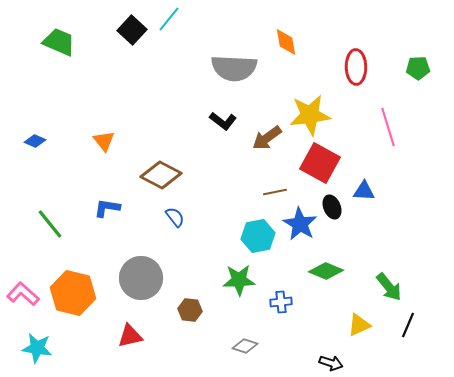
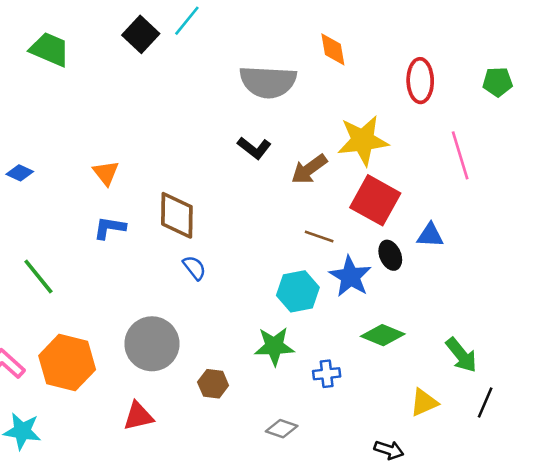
brown diamond: (161, 175) -> (177, 215), turned 63
brown line: (275, 192) -> (319, 237), turned 30
blue L-shape: (107, 208) -> (110, 228), moved

